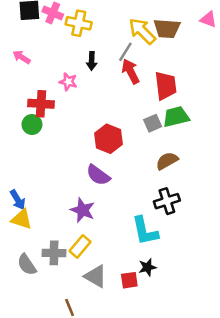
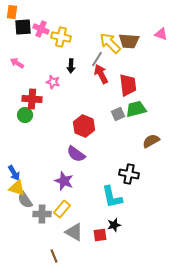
brown semicircle: (167, 161) -> (151, 141), moved
black cross: (167, 201) -> (129, 174), turned 30
gray semicircle: (27, 265) -> (25, 200), moved

